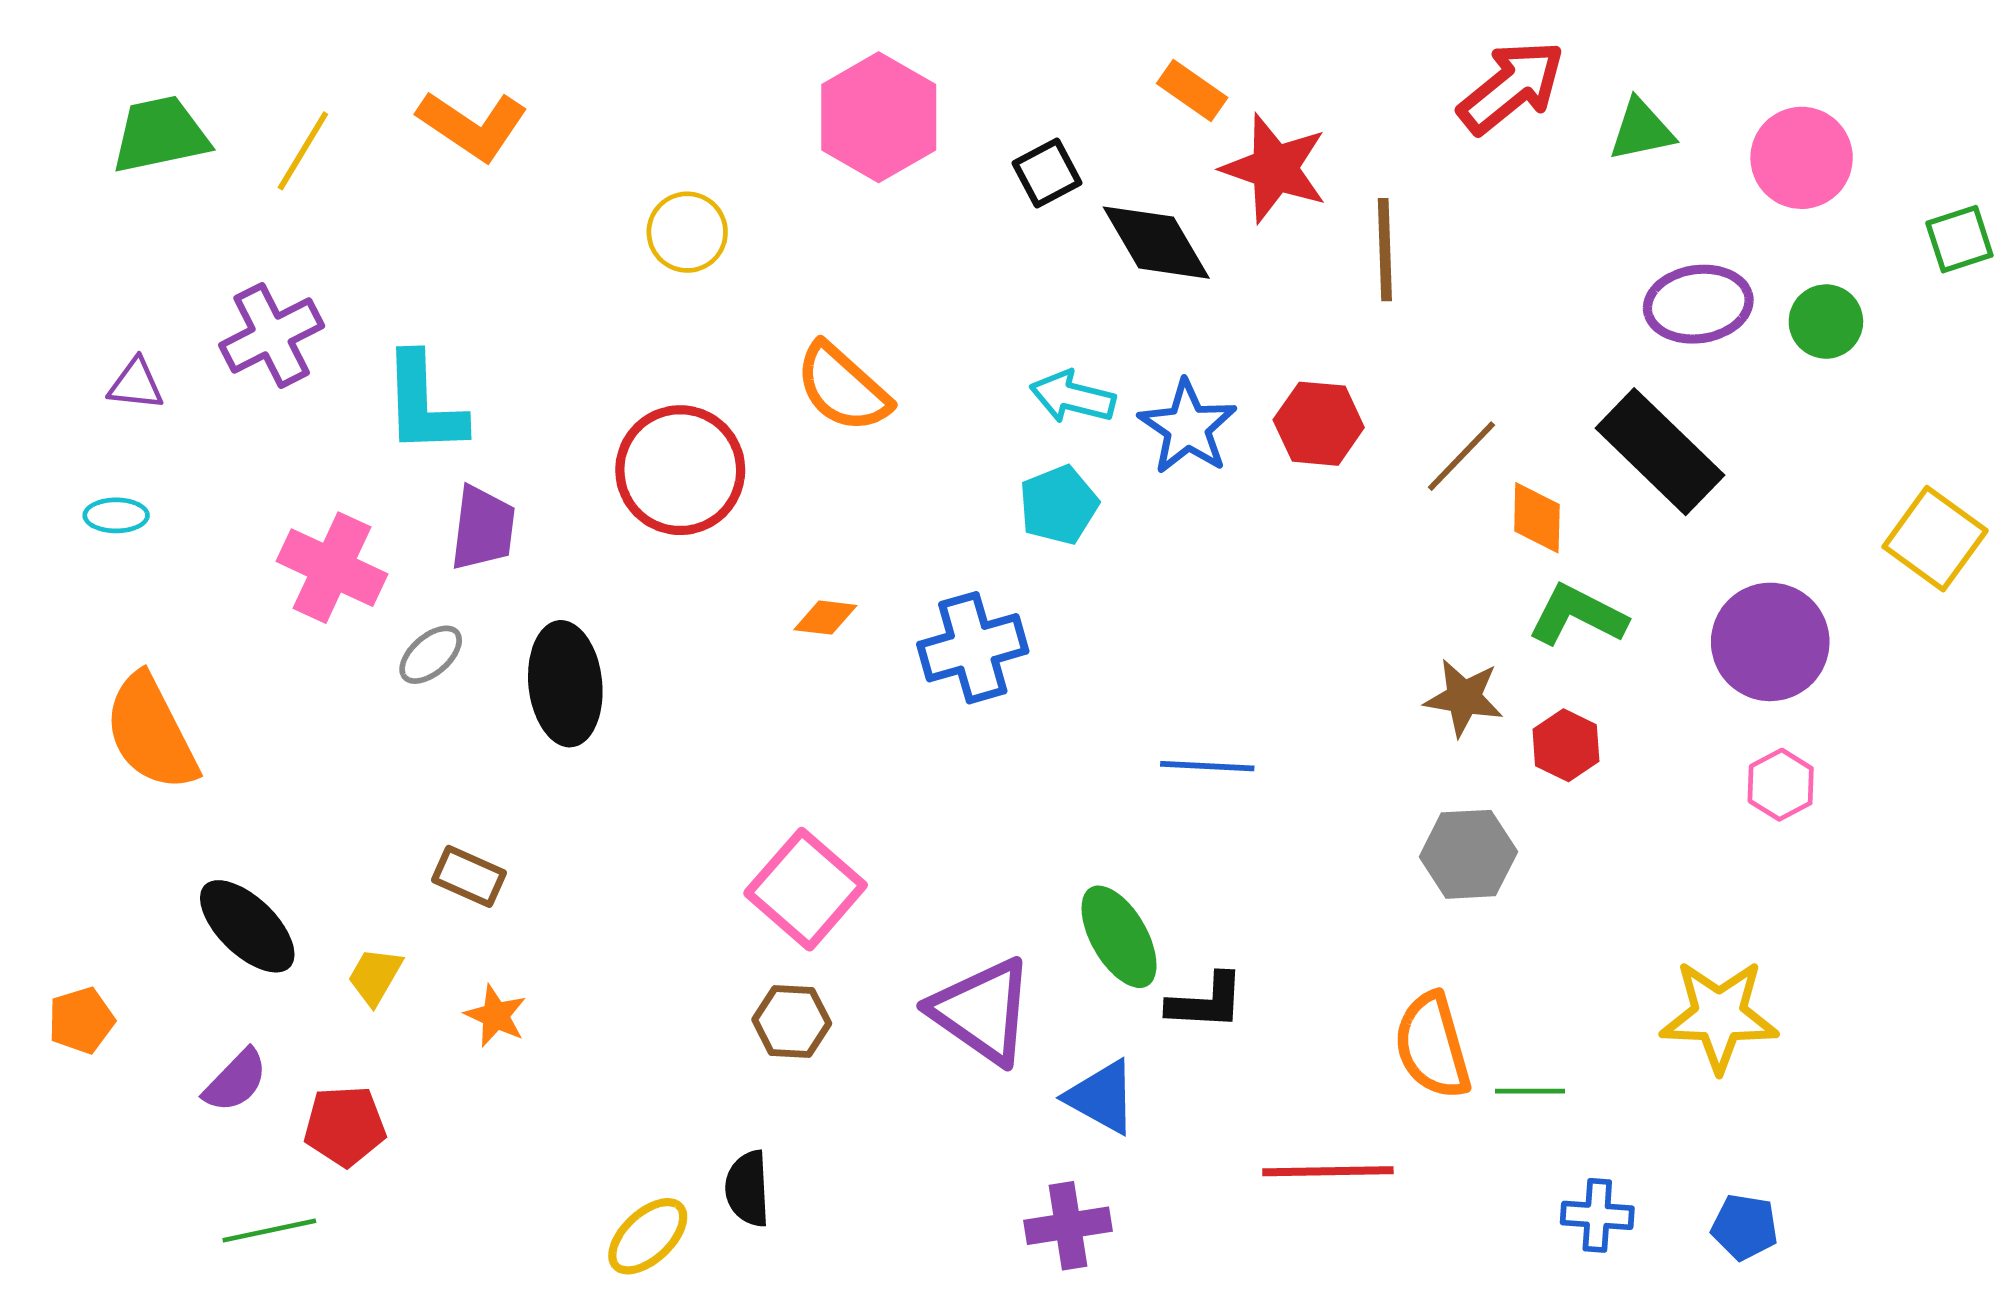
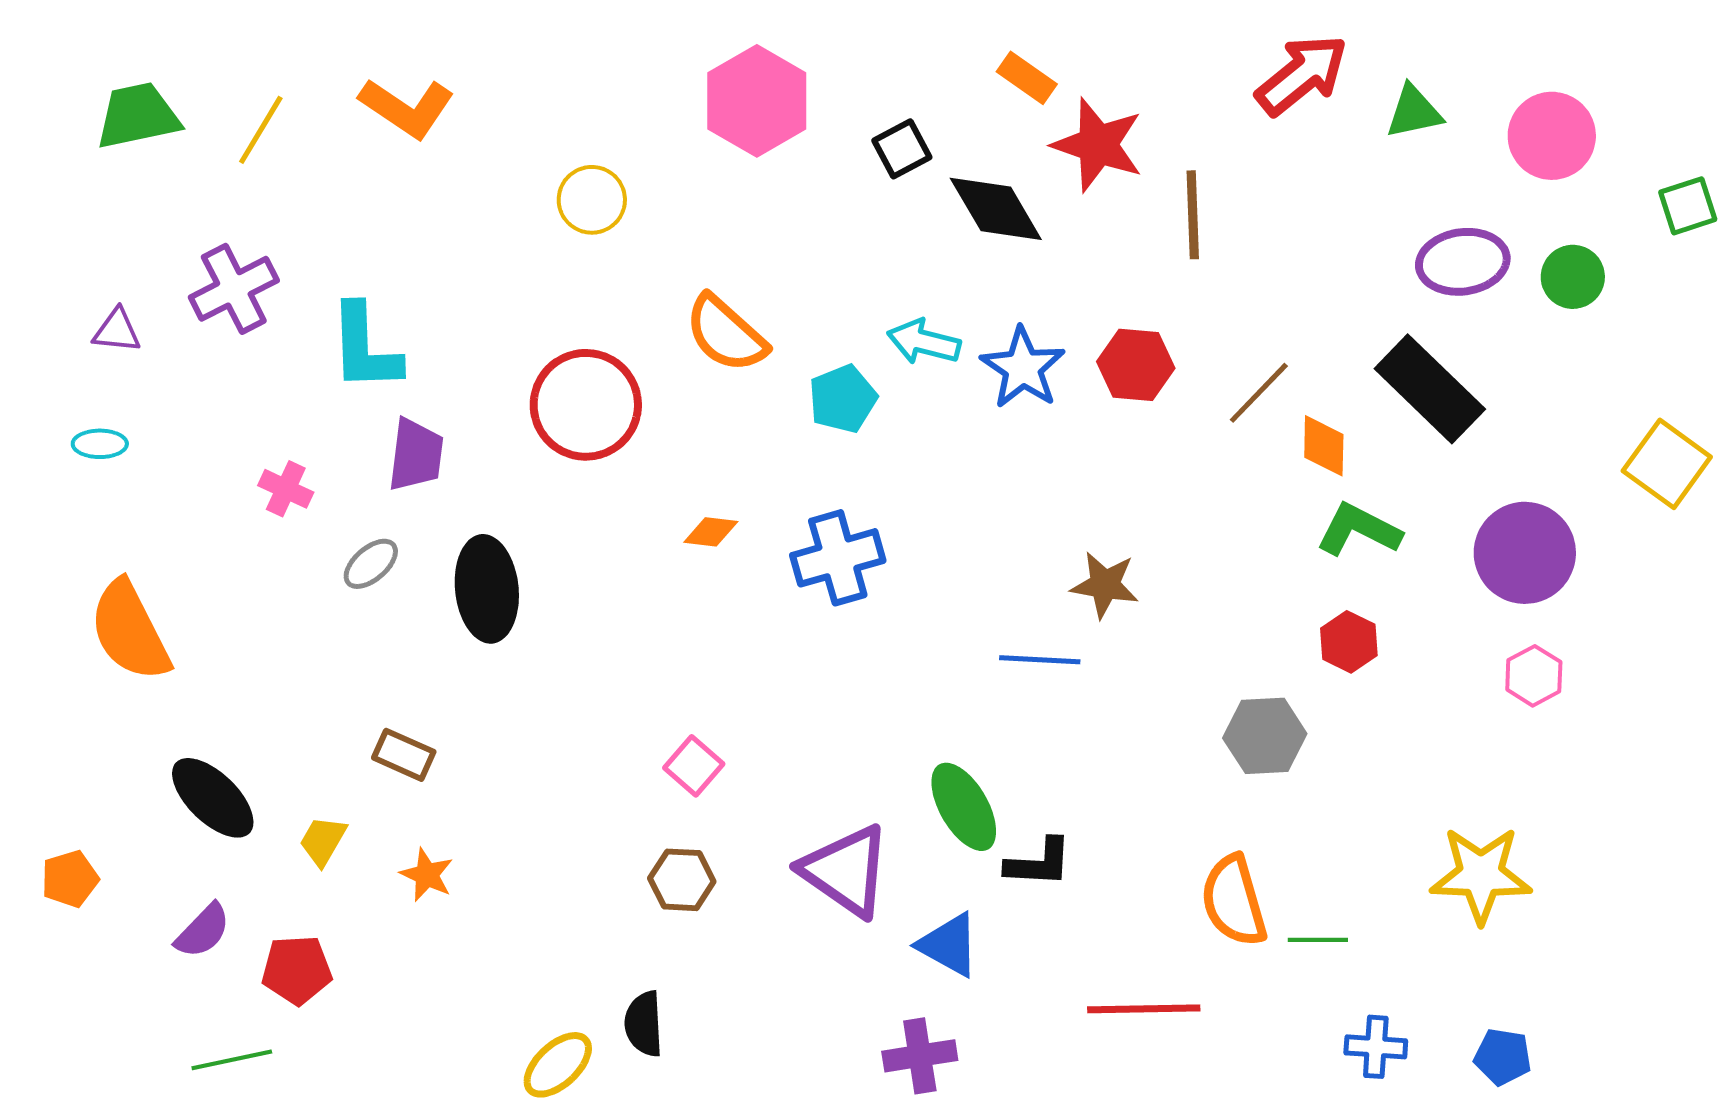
cyan pentagon: (1059, 505) -> (843, 399), moved
pink cross: (332, 568) -> (286, 489), size x0.6
brown star: (1464, 698) -> (1105, 585), moved
pink square: (806, 889) -> (694, 766), size x0.6

